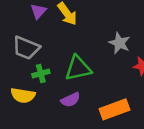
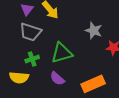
gray trapezoid: (26, 48) -> (30, 32), moved
purple semicircle: (71, 100) -> (57, 79), turned 70

